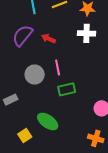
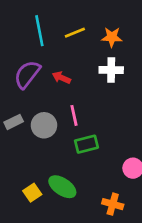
gray rectangle: (11, 100) -> (14, 122), moved
yellow square: (25, 136) -> (32, 193), moved
orange cross: (96, 138) -> (113, 204), moved

